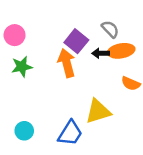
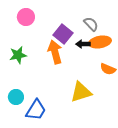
pink circle: (15, 35) -> (26, 17), moved
cyan circle: (24, 131) -> (16, 97), moved
blue trapezoid: (70, 133) -> (36, 110), moved

